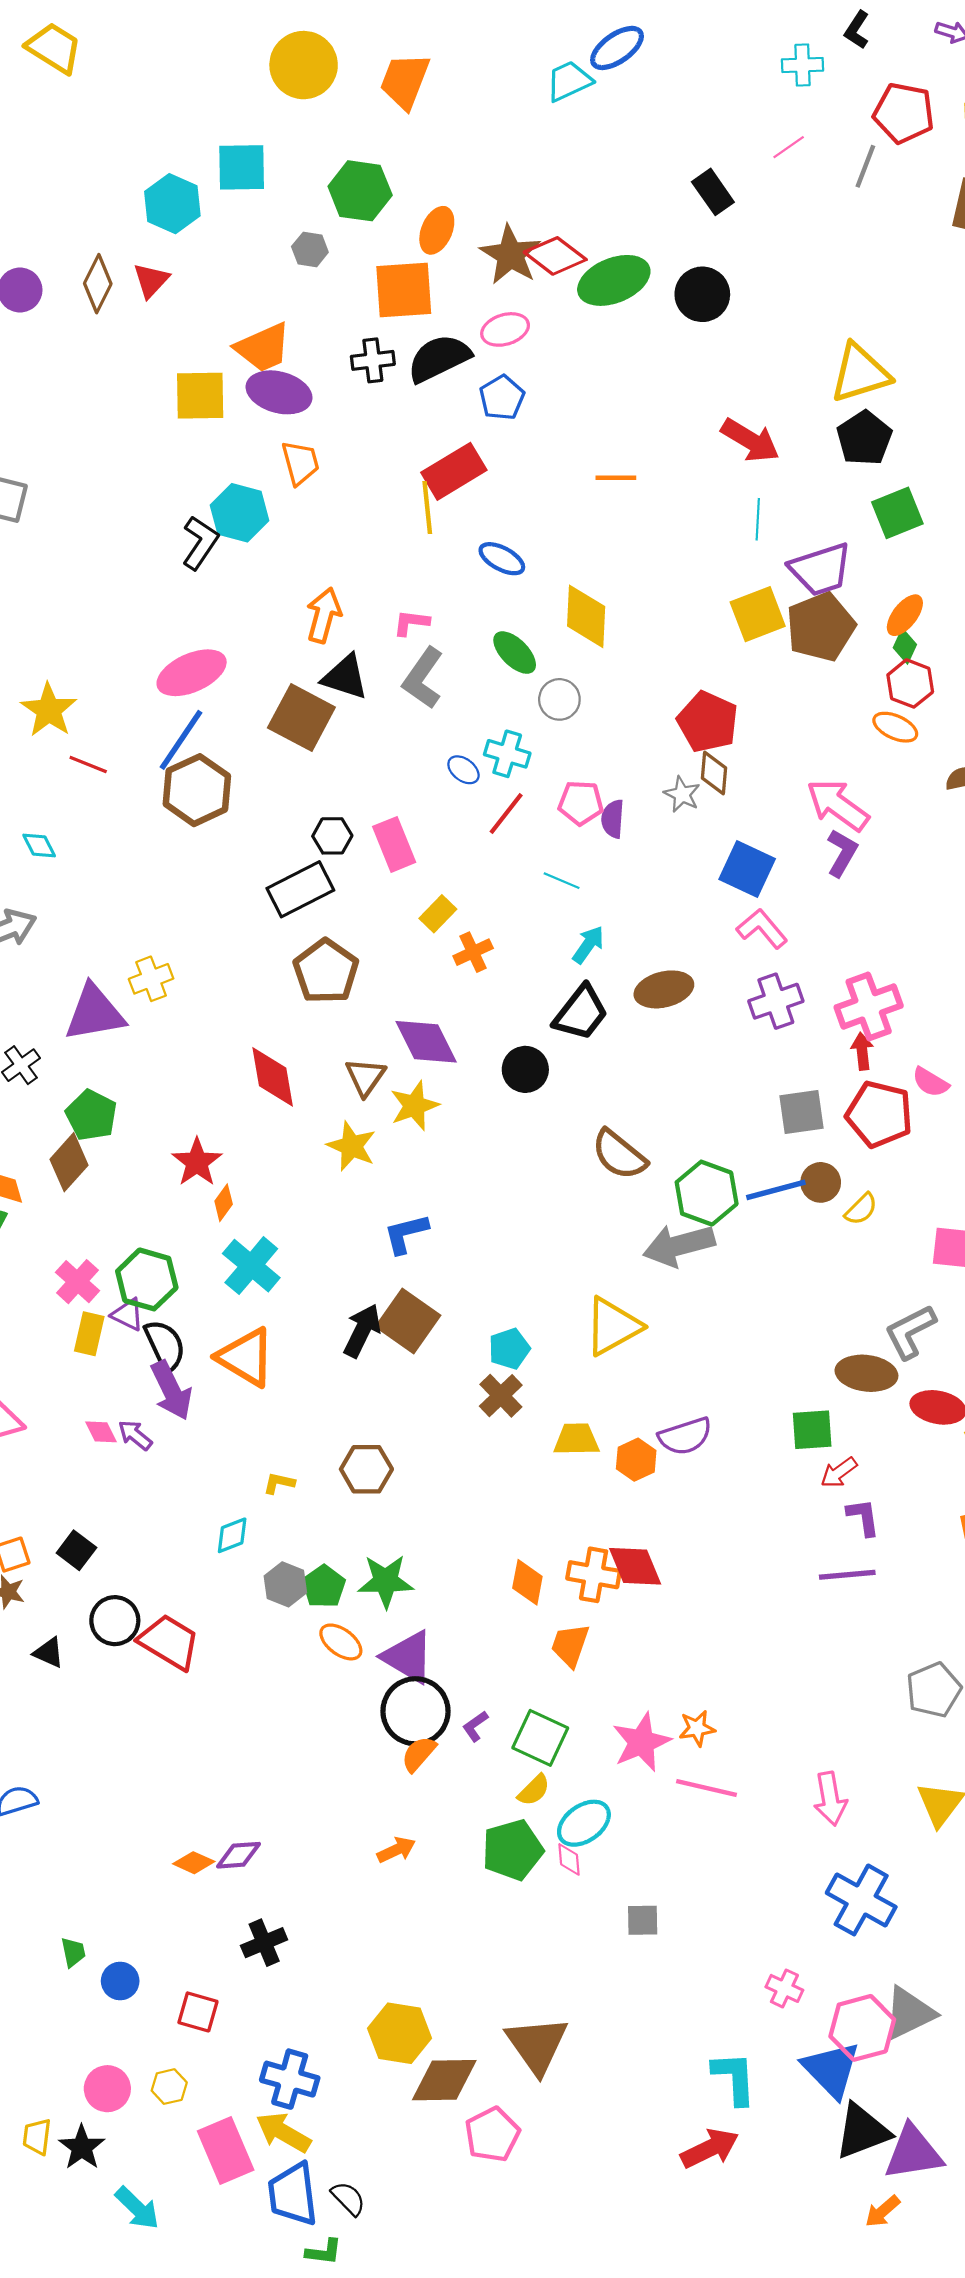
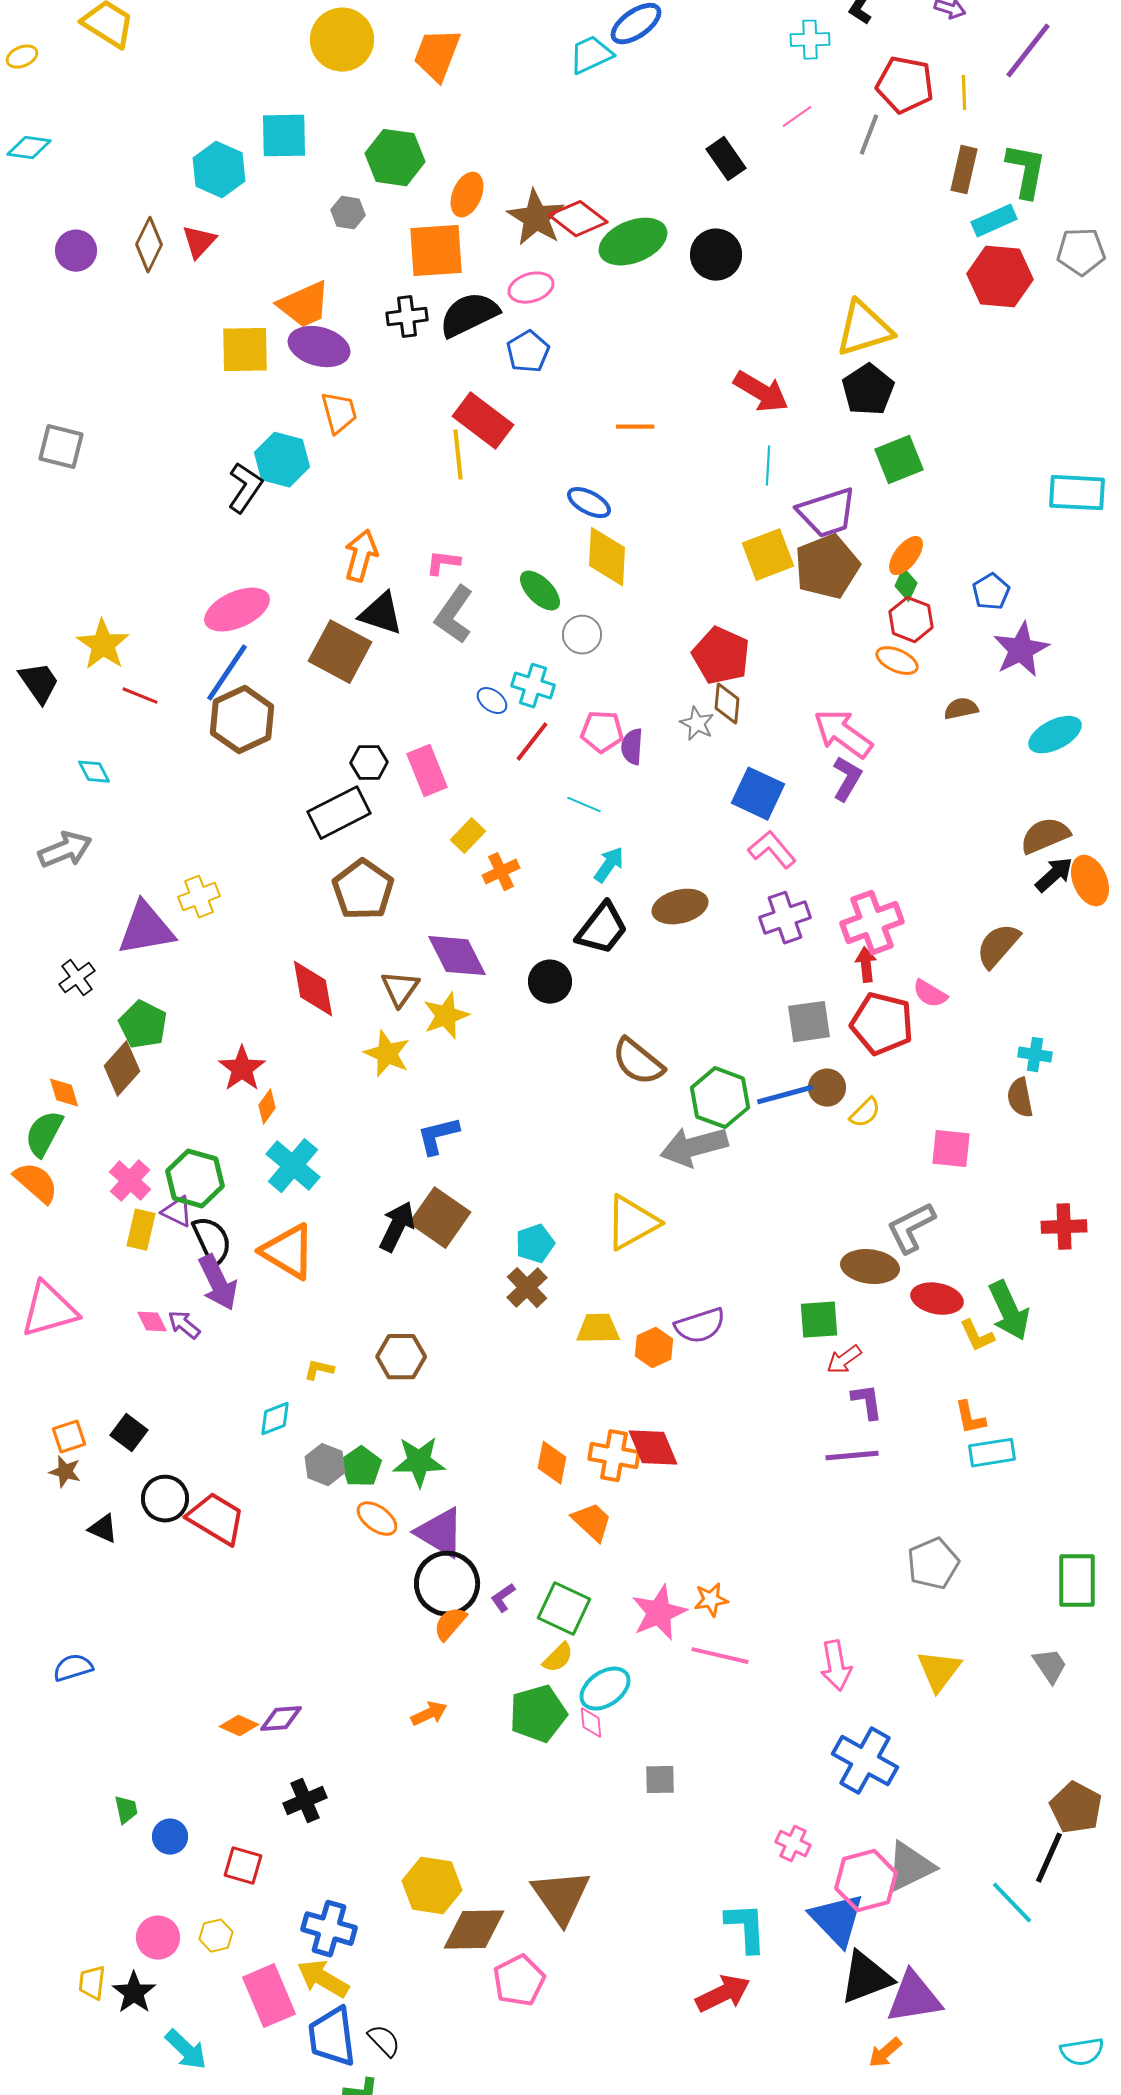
red rectangle: (454, 471) -> (483, 421), turned 68
blue ellipse: (502, 559) -> (589, 503), moved
orange trapezoid: (570, 1645) -> (592, 1522), turned 114

